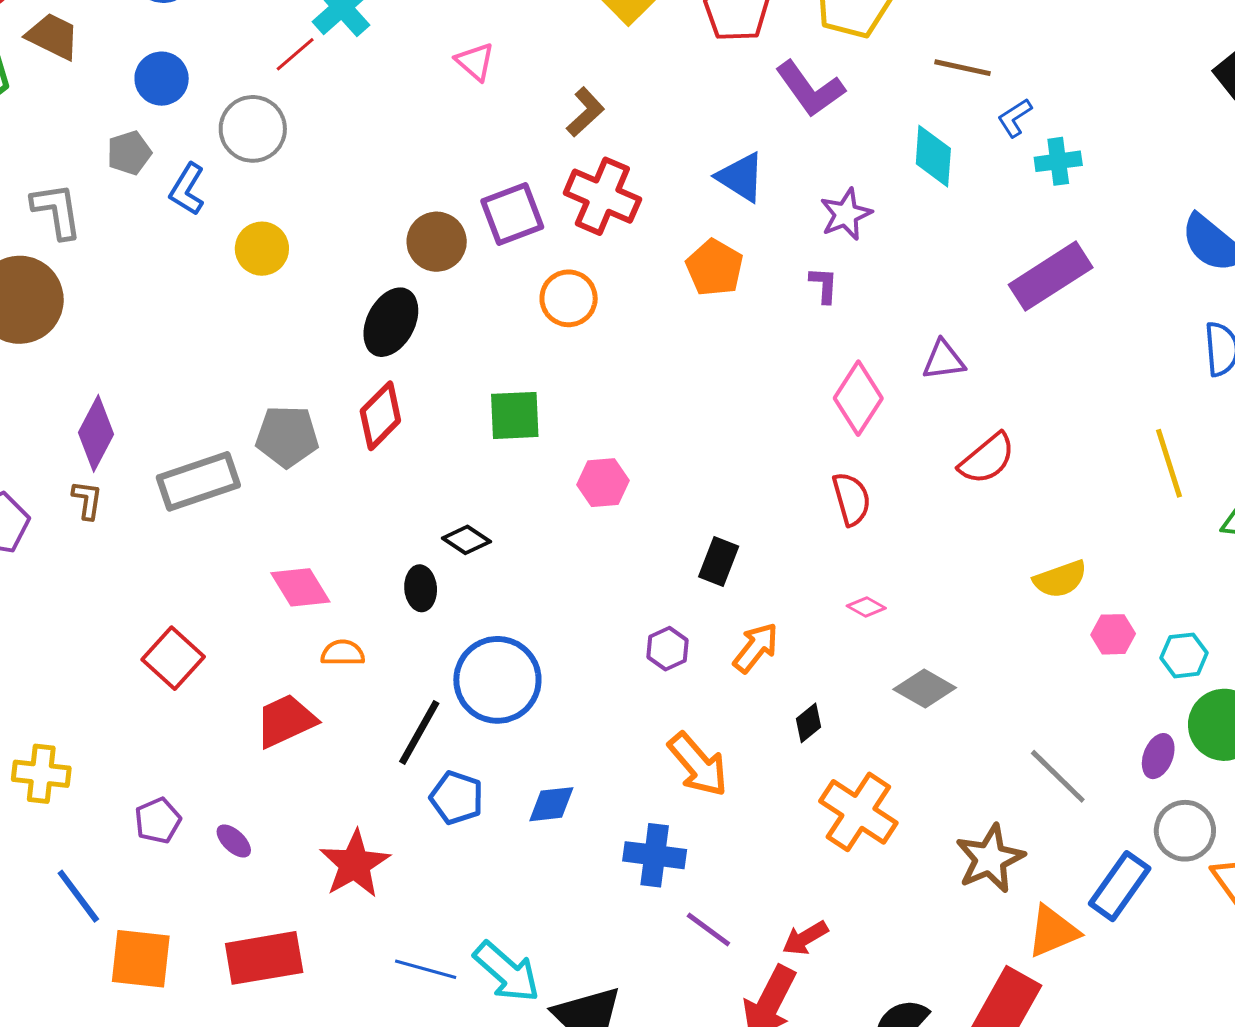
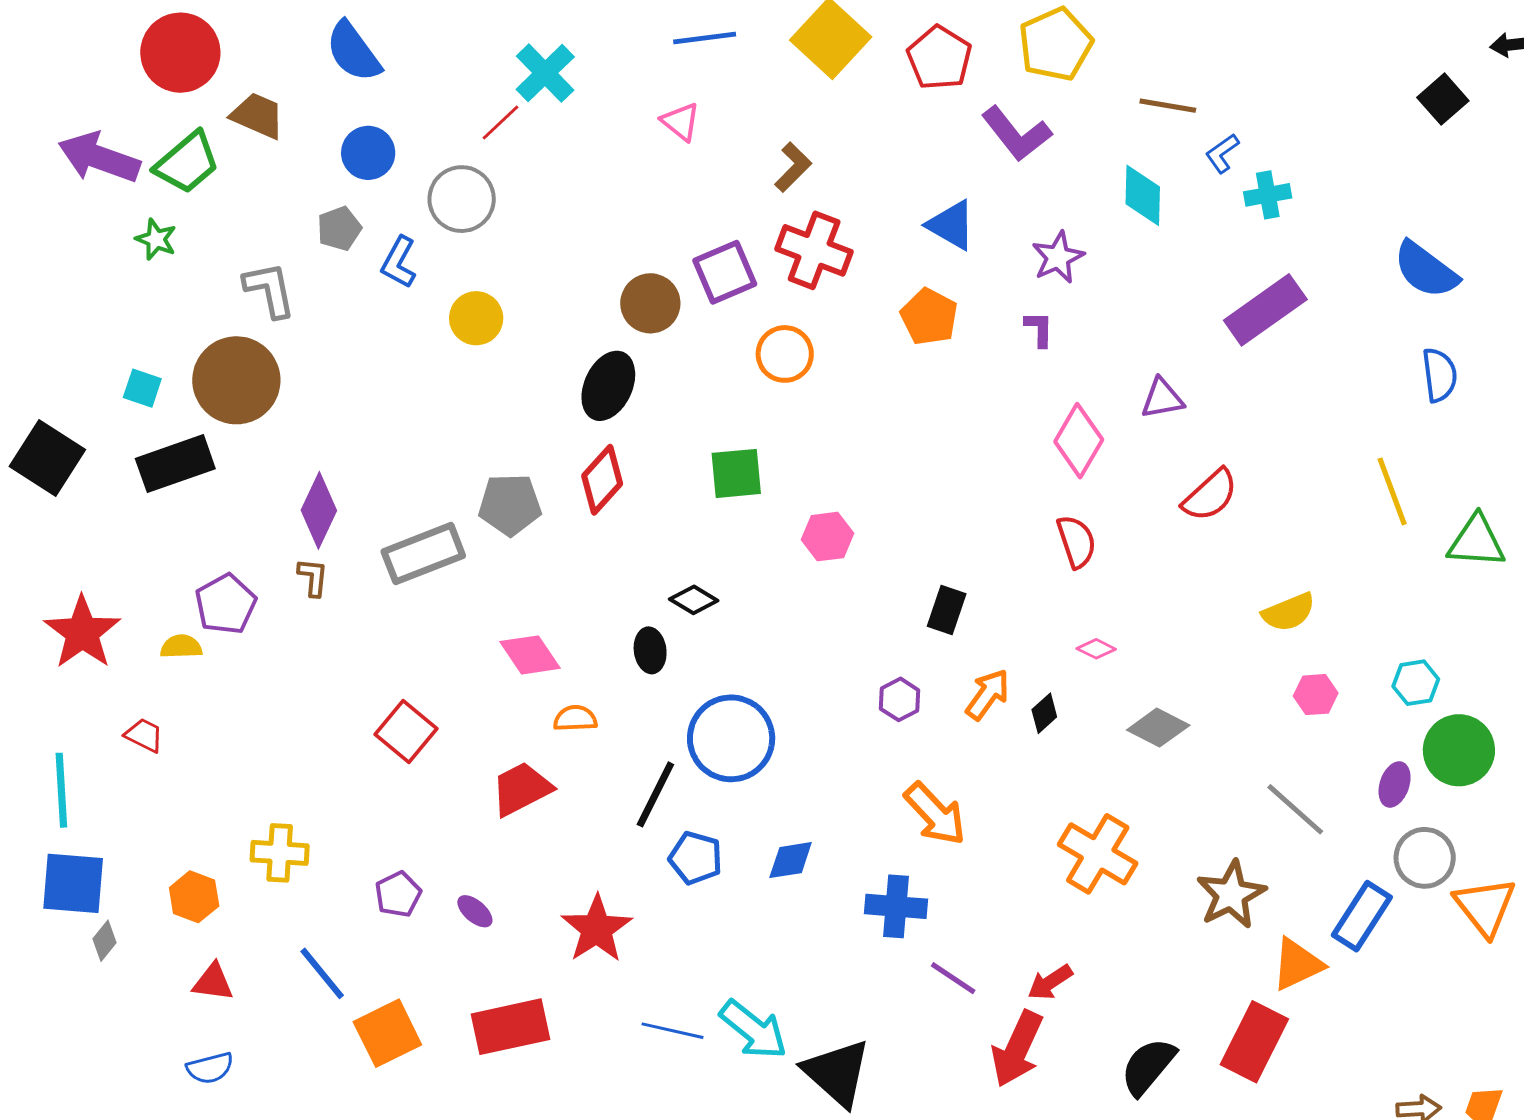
pink hexagon: (1113, 634) -> (1316, 695), moved
black diamond: (809, 723) -> (1044, 713), moved
orange square: (141, 959) -> (387, 1033), turned -30

